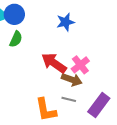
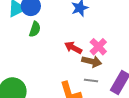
red arrow: (54, 63) -> (73, 48), size x0.7

